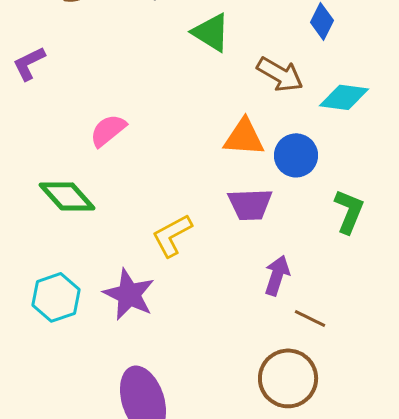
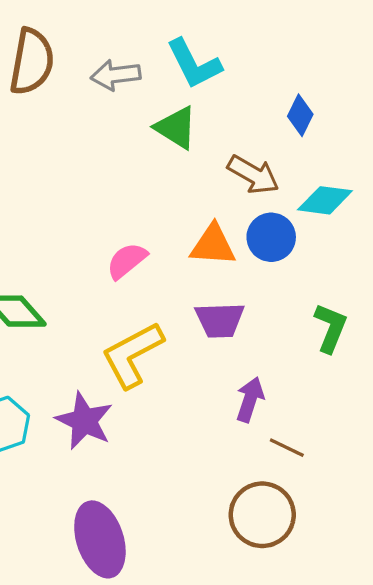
pink semicircle: (108, 130) -> (127, 261), moved
blue circle: (296, 155) -> (271, 237), moved
yellow L-shape: (172, 235) -> (132, 355), size x1.4

